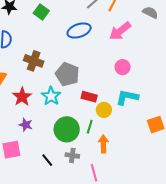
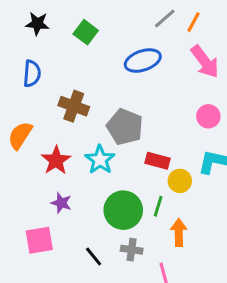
pink arrow: (120, 31) -> (205, 62), turned -90

